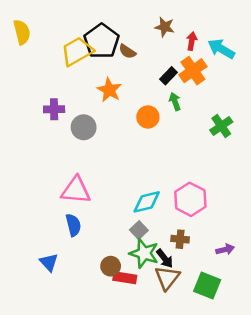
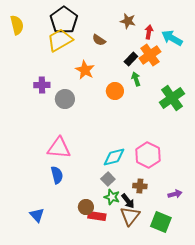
black pentagon: (102, 41) -> (64, 20), moved
green cross: (221, 126) -> (172, 98), size x1.4
green star: (144, 253) -> (112, 197), size x0.7
blue triangle: (49, 262) -> (37, 215), moved

